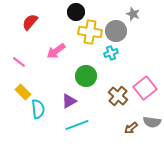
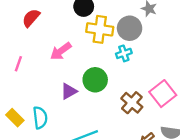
pink line: (19, 62) -> (18, 64), turned 72
yellow rectangle: (23, 92) -> (15, 118), moved
purple triangle: (69, 101) -> (69, 91), moved

